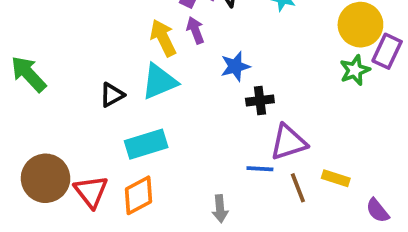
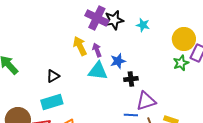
purple arrow: (195, 30) -> (97, 50), moved
cyan triangle: (159, 82) -> (98, 71), moved, turned 30
cyan rectangle: (146, 144) -> (52, 102), moved

